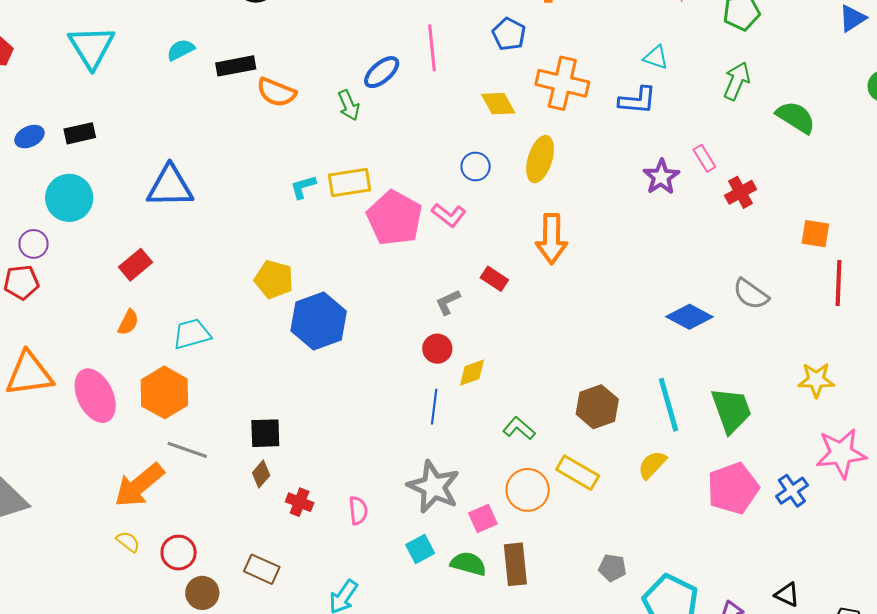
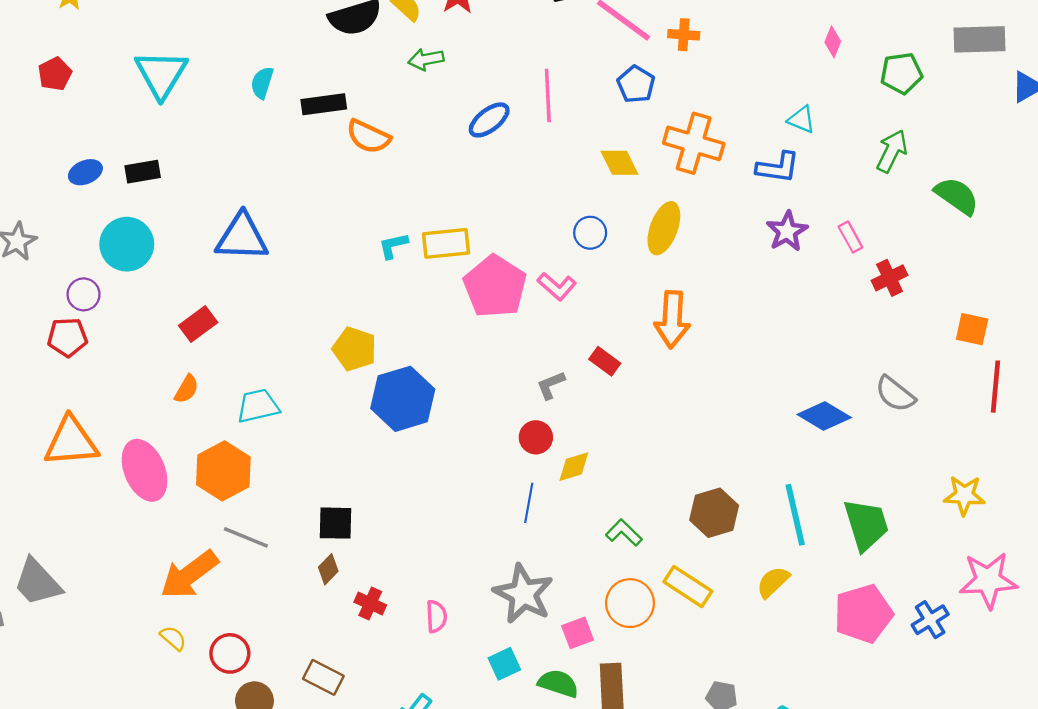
cyan semicircle: (181, 50) -> (262, 83), turned -48
green arrow: (349, 105) -> (426, 59), moved, turned 100
purple star: (661, 177) -> (787, 231), moved

